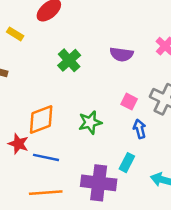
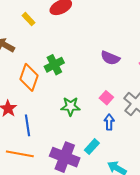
green cross: (69, 60) -> (54, 65), moved
orange diamond: (41, 119) -> (29, 77), moved, turned -64
blue line: (46, 157) -> (28, 125), turned 55

